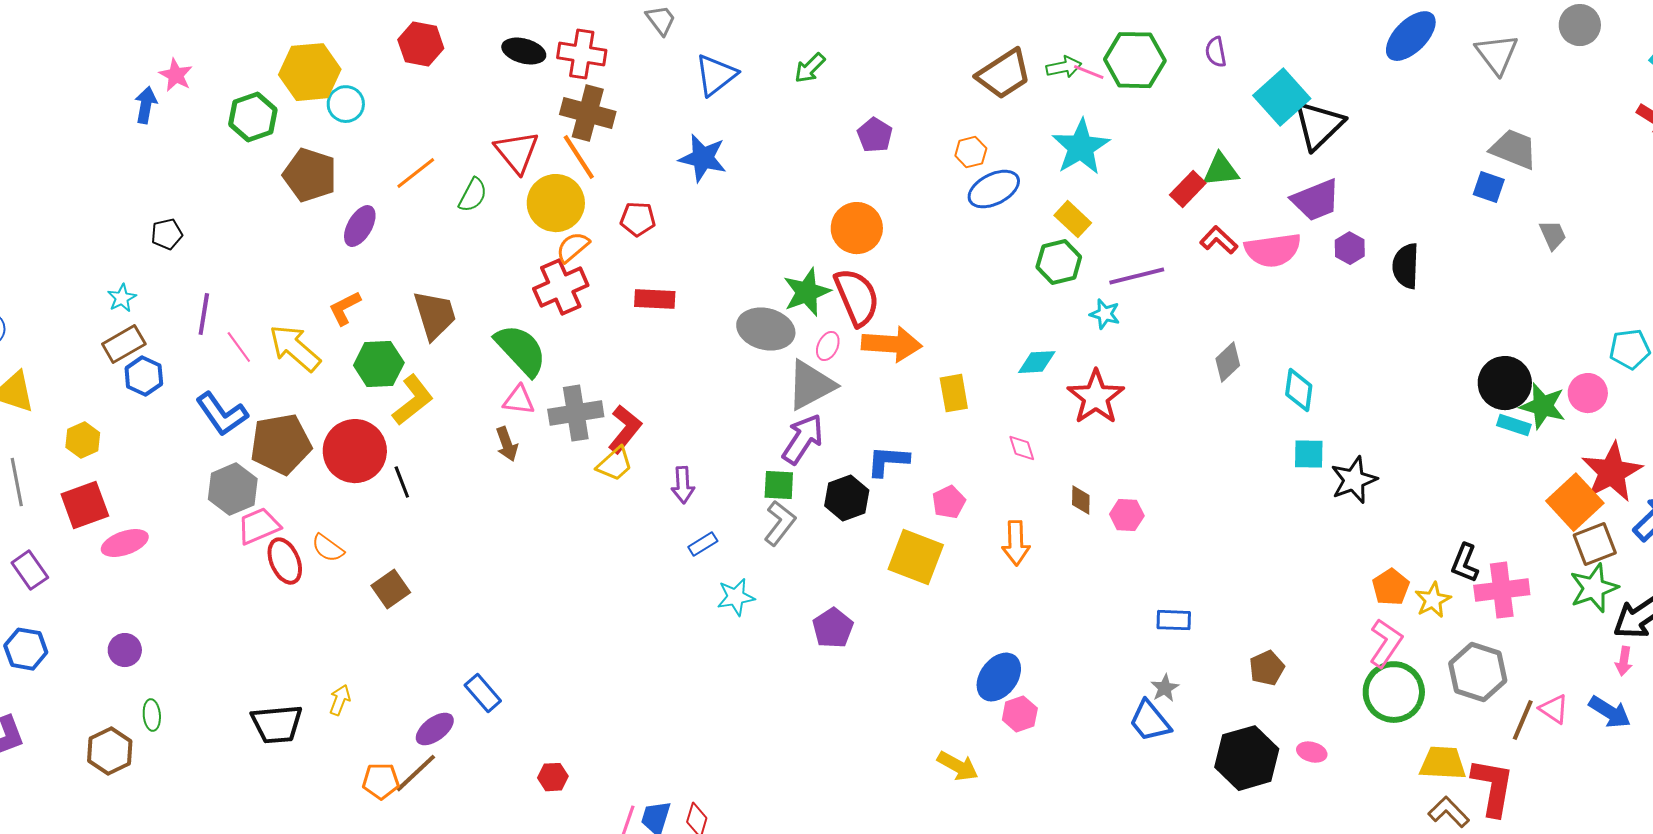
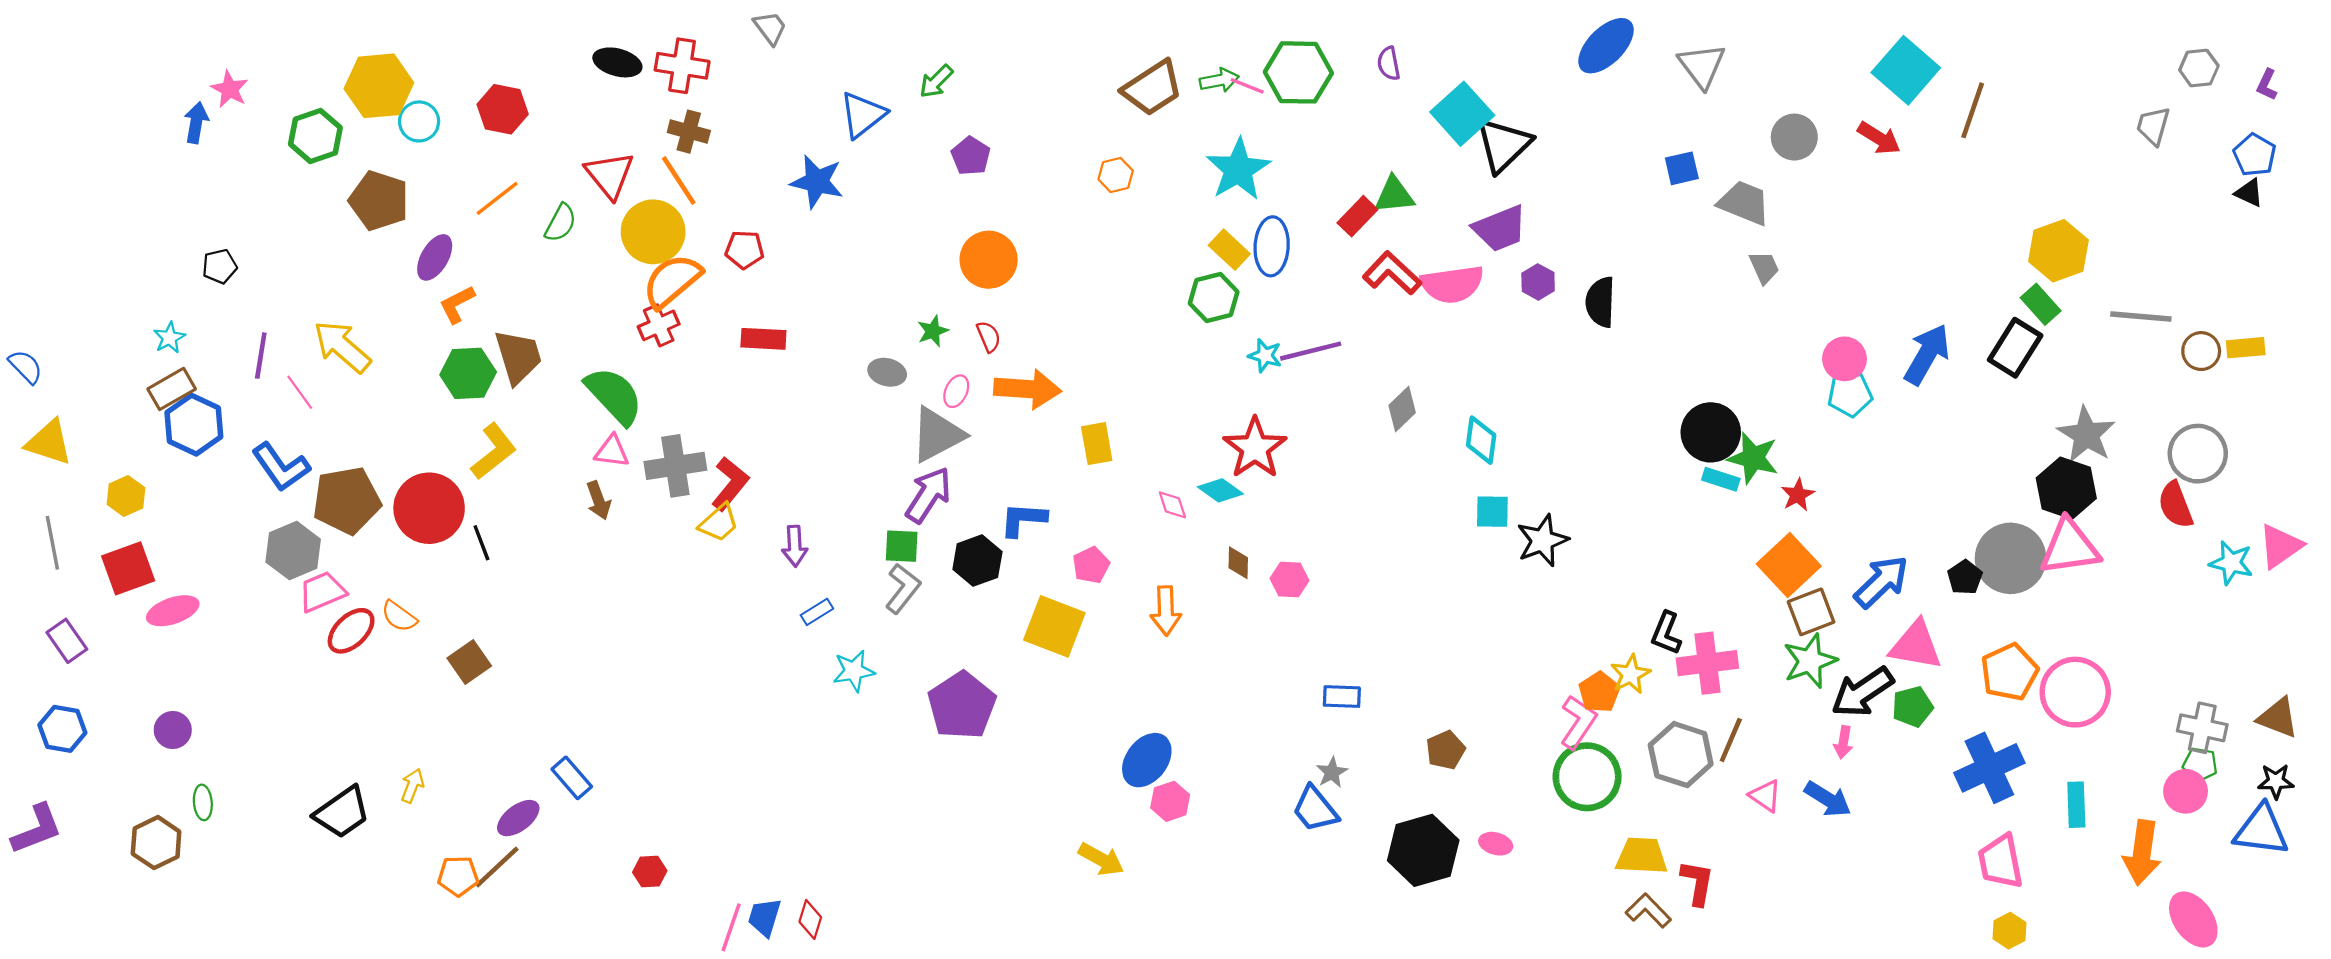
gray circle: (1580, 25) -> (1794, 137), moved
red hexagon: (421, 44) -> (503, 109), moved
blue triangle: (716, 75) -> (863, 115), moved
brown cross: (588, 113) -> (689, 132), size x0.7
purple pentagon: (875, 135) -> (971, 156), moved
gray trapezoid: (1514, 149) -> (1744, 203), moved
blue square: (1489, 187) -> (1682, 168), moved, turned -32
blue ellipse: (994, 189) -> (1272, 246), moved, turned -60
red L-shape: (1219, 240) -> (1392, 273), size x1.4
orange semicircle: (573, 247) -> (672, 281), size x1.6
purple line: (1137, 276) -> (1311, 351), moved
red cross: (561, 287) -> (659, 325), size x0.7
green star: (807, 292) -> (933, 331), size x0.6
red semicircle: (857, 297) -> (989, 337), size x0.5
orange L-shape: (345, 308) -> (457, 304), moved
gray ellipse: (766, 329) -> (887, 372), size x0.6
yellow arrow: (295, 348) -> (342, 347), moved
cyan diamond: (1037, 362) -> (1220, 490), moved, turned 39
green hexagon: (379, 364) -> (468, 373), moved
blue hexagon: (144, 376) -> (194, 425), size x1.4
pink circle: (1588, 393) -> (1844, 359), moved
red star: (1612, 472) -> (1798, 495), moved, size x0.5
red ellipse: (285, 561) -> (351, 631), turned 69
orange pentagon: (1391, 587) -> (1599, 692), moved
purple pentagon: (833, 628) -> (962, 705), size x1.5
brown line: (1523, 720) -> (1731, 740), moved
black trapezoid: (277, 724) -> (342, 812), turned -30
red L-shape: (1493, 787) -> (1697, 883), size x0.7

